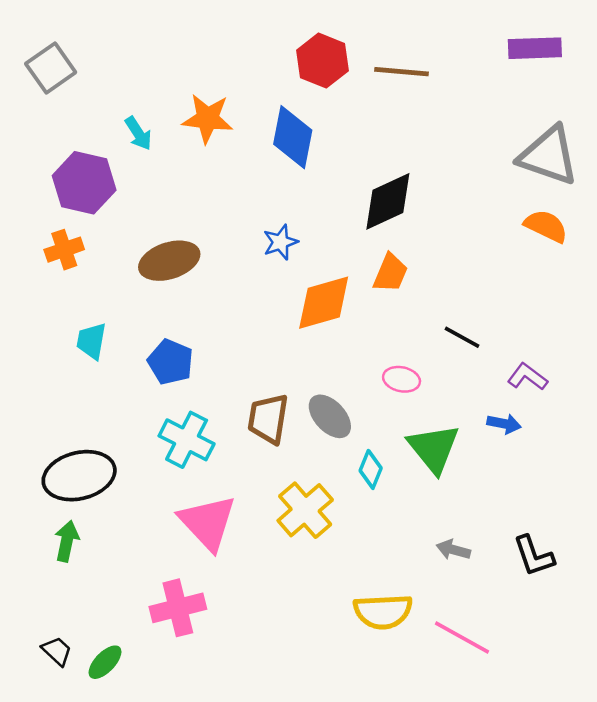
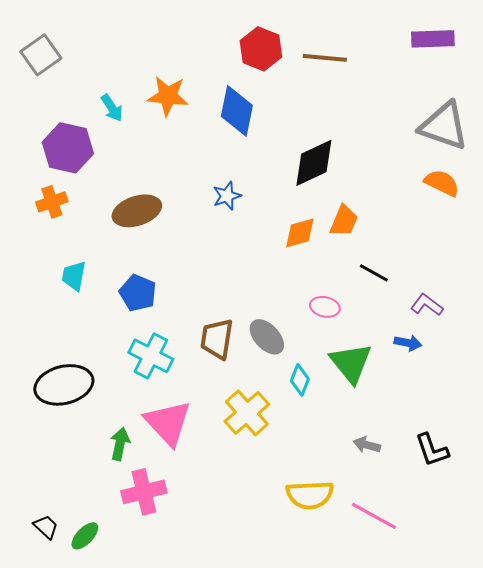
orange trapezoid: (390, 273) -> (344, 221), moved
orange diamond: (324, 303) -> (300, 233), moved, size x0.7
green arrow: (67, 541) -> (120, 444), moved

